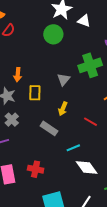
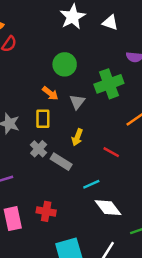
white triangle: (84, 21) -> (110, 22), moved
green circle: (53, 34) -> (65, 64), moved
orange arrow: (18, 75) -> (50, 93), moved, turned -56
gray cross: (12, 120) -> (39, 149), moved

